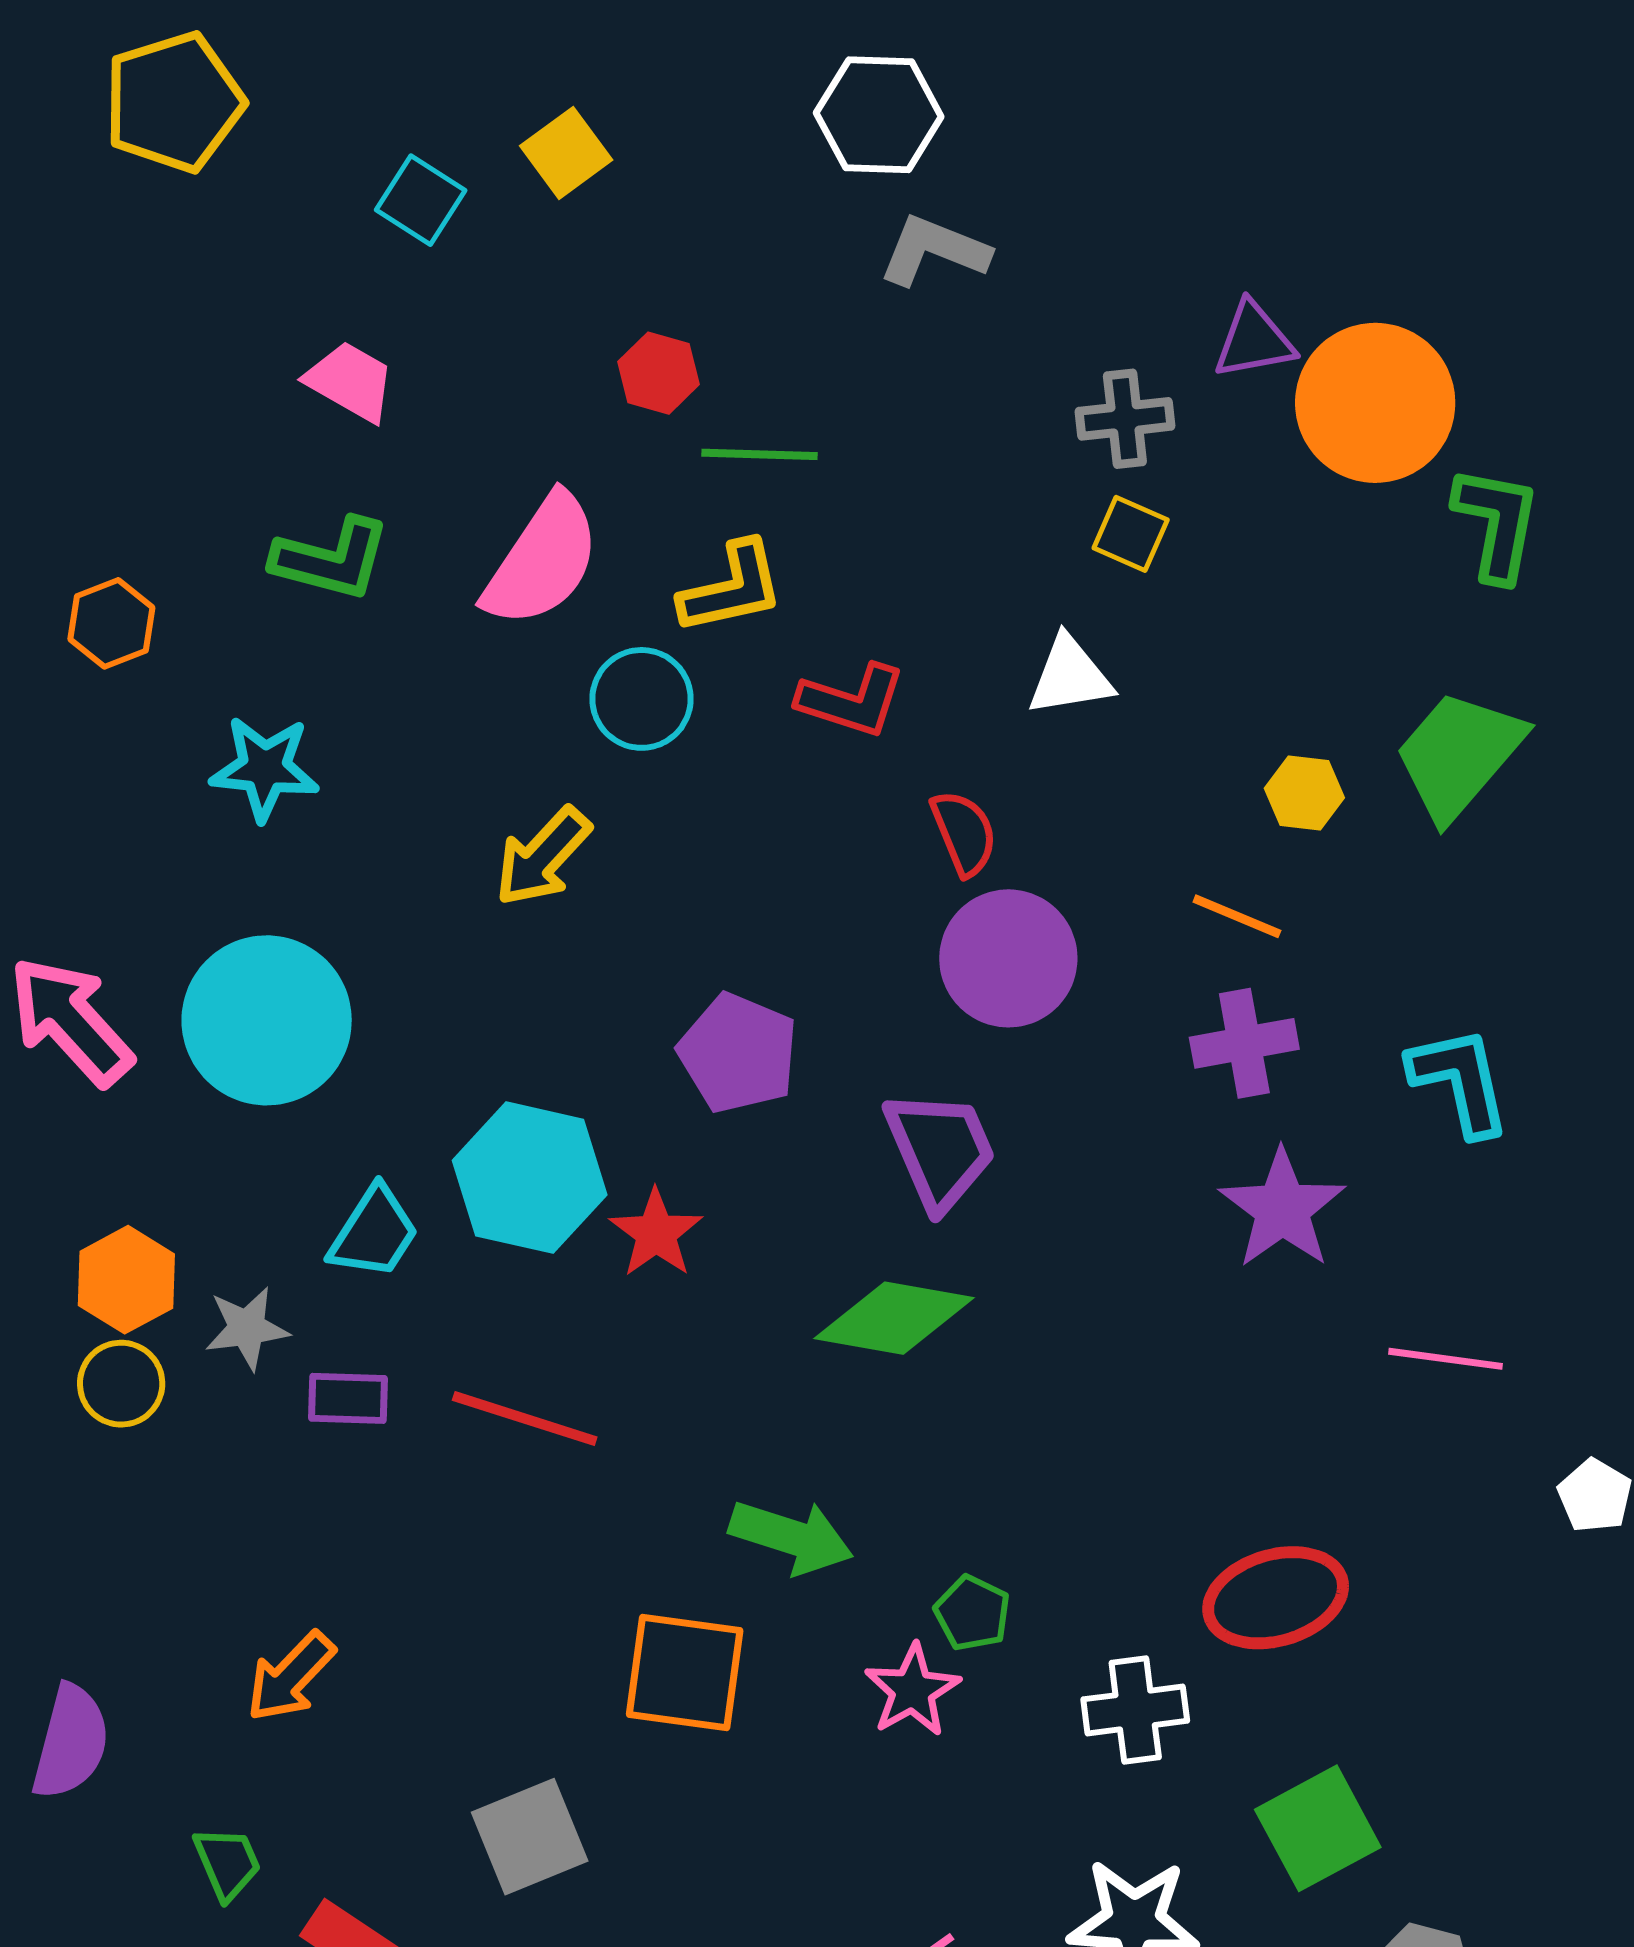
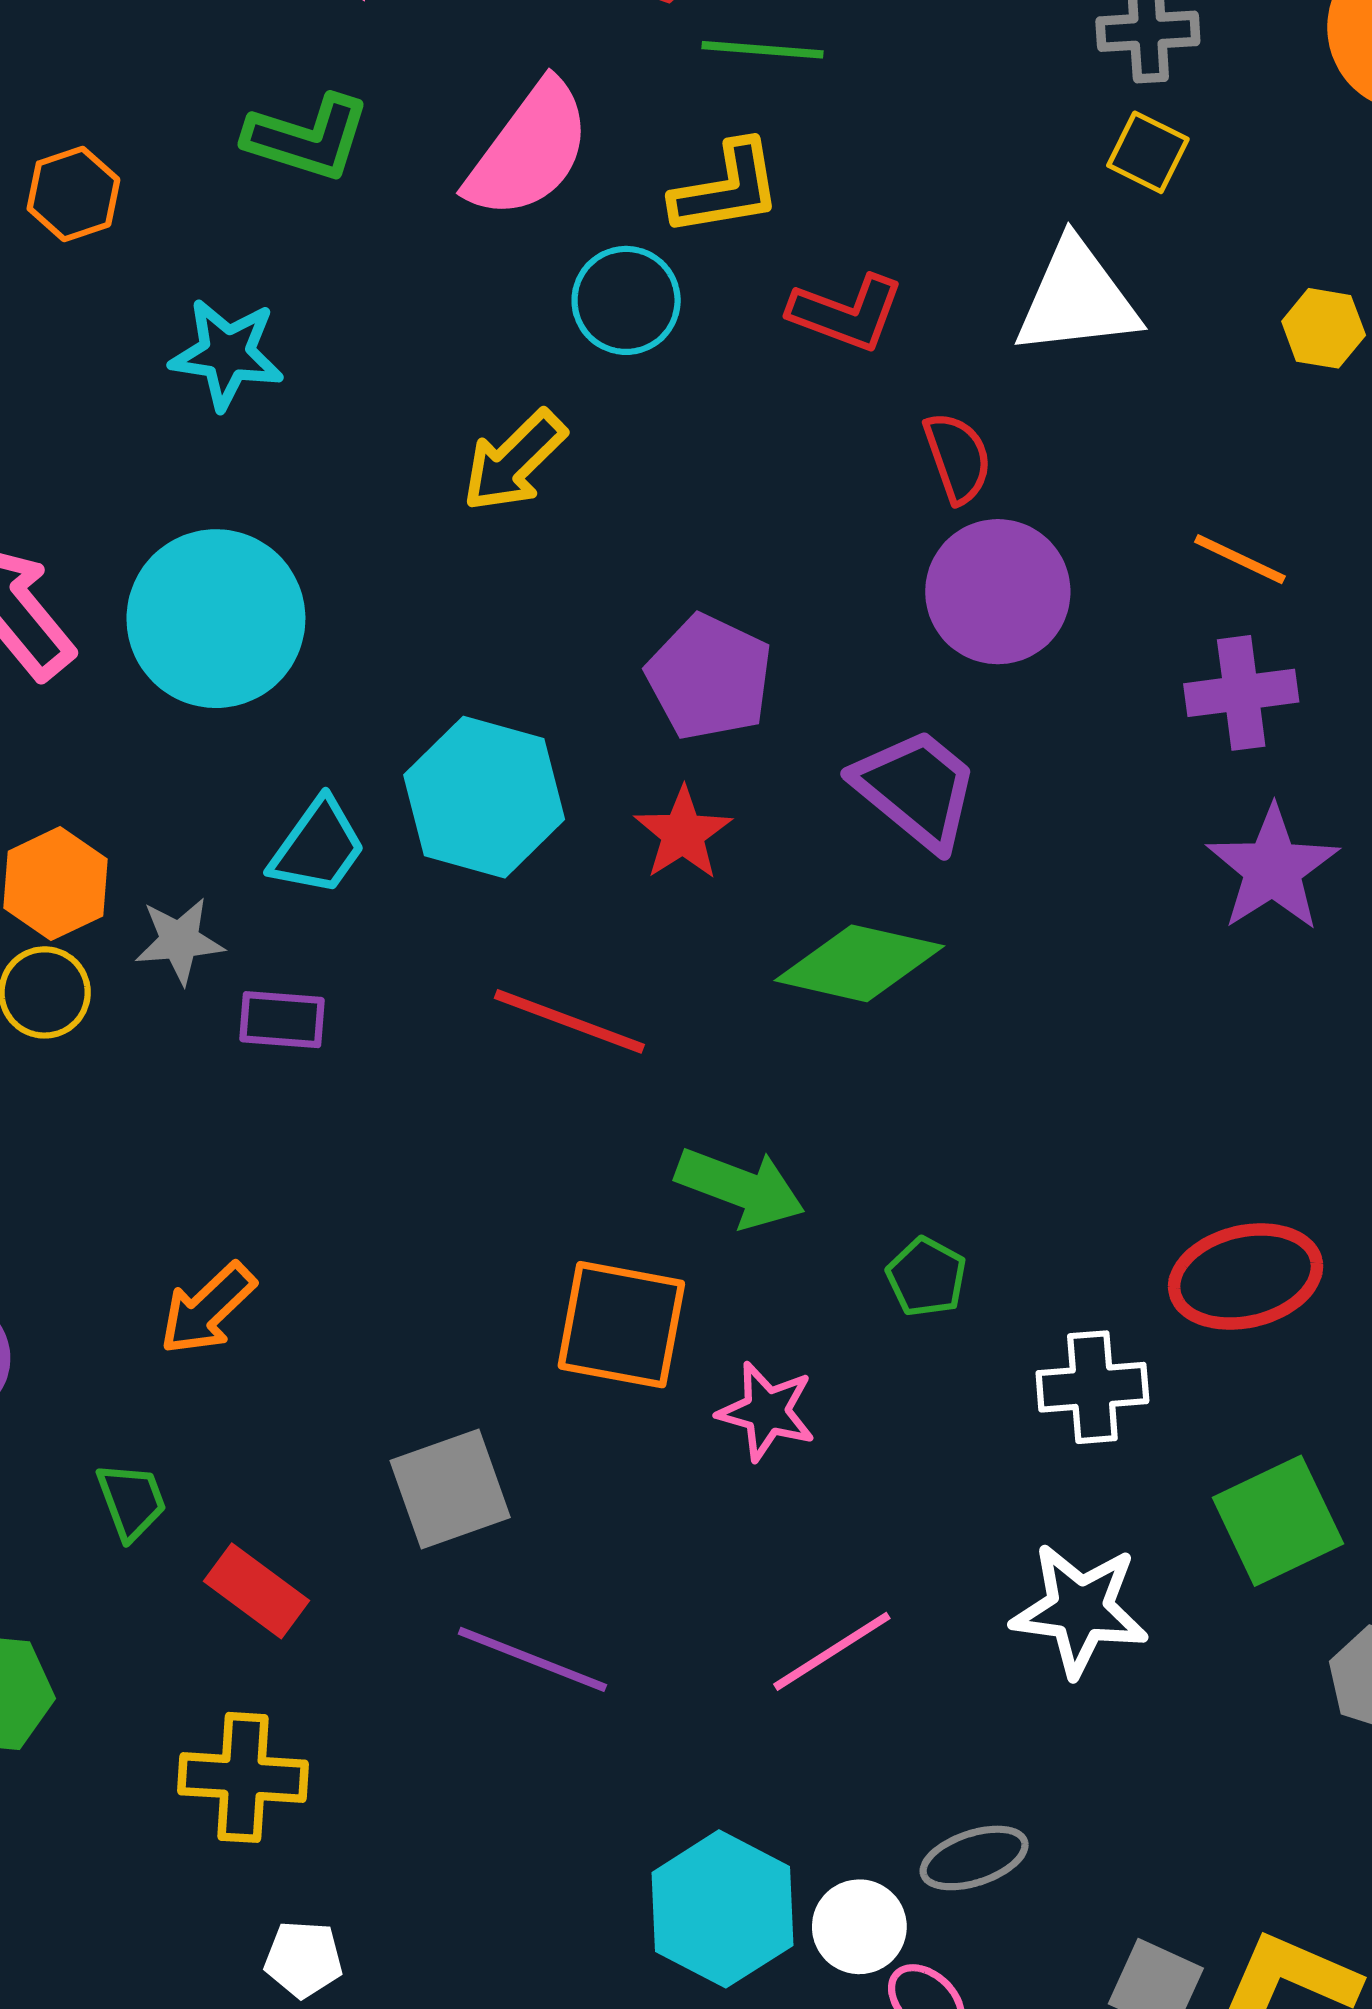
white triangle: (1070, 676) -> (1077, 299), size x1.4
yellow hexagon: (1304, 793) -> (1324, 328), moved
purple trapezoid: (940, 1150) -> (916, 789), turned -30
red star: (656, 1233) -> (683, 834), moved
red line: (525, 1419) -> (569, 1021), moved
pink star: (912, 1690) -> (767, 1411), moved, turned -30

